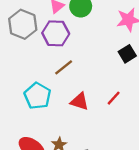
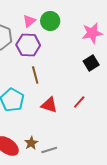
brown line: (64, 67) -> (35, 75), turned -66

